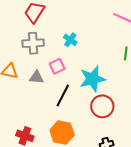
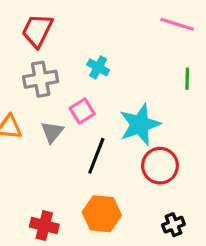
gray triangle: (37, 77) -> (52, 132), turned -49

